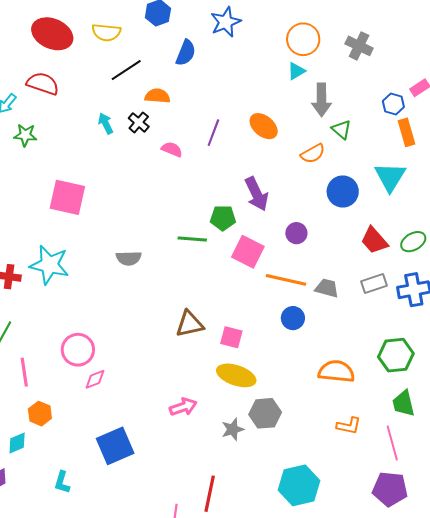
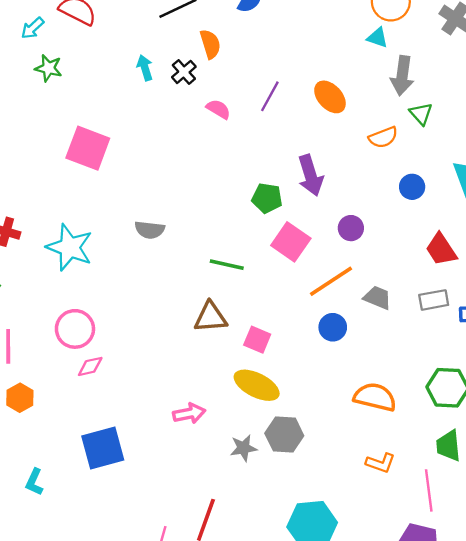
cyan triangle: (296, 71) -> (377, 38), turned 42
orange semicircle: (157, 96) -> (210, 44), turned 60
blue circle: (343, 191) -> (412, 187), size x0.7
green line: (192, 239) -> (227, 265), moved
cyan star: (49, 265) -> (70, 247), moved
orange line: (286, 280) -> (331, 281), turned -54

